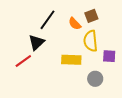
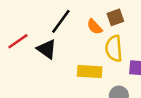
black triangle: (37, 42) -> (47, 49), turned -42
red line: (23, 61) -> (18, 41), moved

